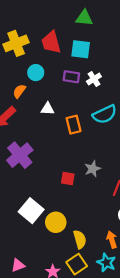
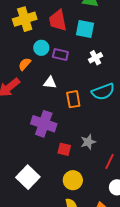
purple rectangle: (71, 77) -> (60, 54), moved
purple cross: (20, 155) -> (44, 124), moved, turned -35
yellow circle: (56, 222) -> (73, 180), moved

